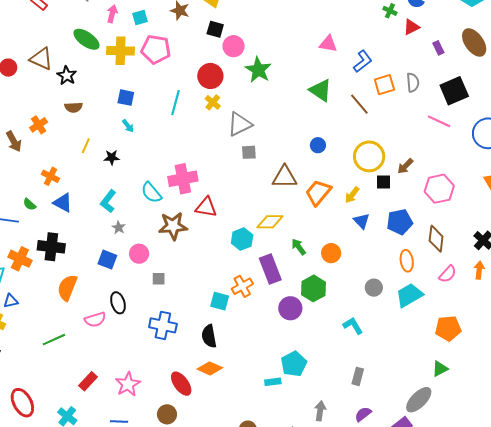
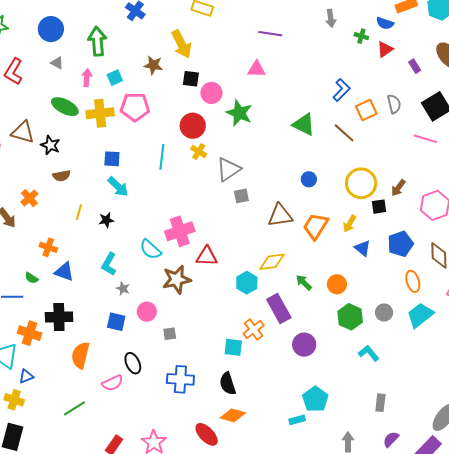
pink triangle: (328, 44) -> (257, 69), moved
cyan arrow: (128, 126) -> (118, 187), size x1.6
green hexagon: (313, 288) -> (350, 317), moved

